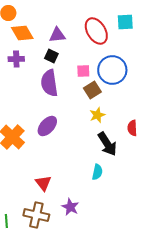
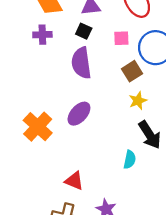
pink square: (83, 71) -> (121, 38), moved
cyan semicircle: (97, 172) -> (130, 160), moved
red triangle: (43, 183) -> (74, 181), turned -30

